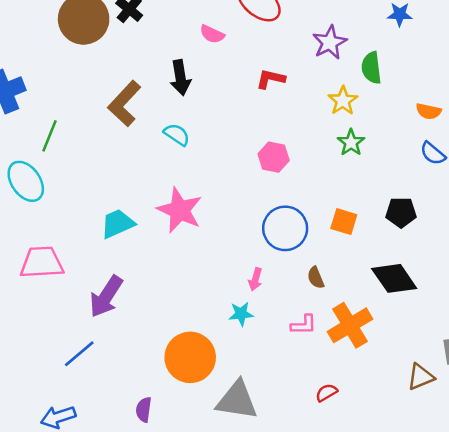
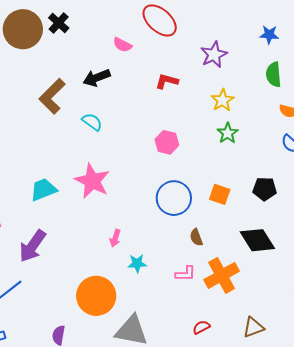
green semicircle: (371, 68) -> (274, 75), moved
black arrow: (180, 78) -> (97, 78), turned 76
pink arrow: (255, 279) -> (115, 238), moved
brown triangle: (421, 377) -> (253, 327), moved

